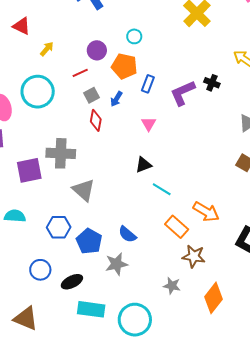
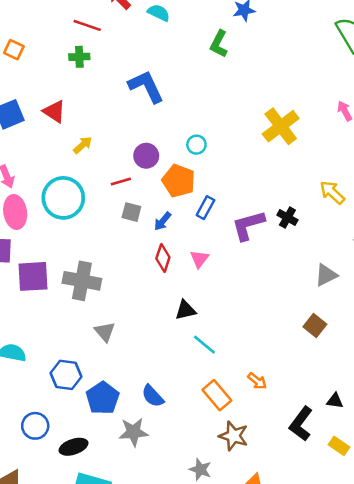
gray square: (91, 95) -> (131, 212), turned 35
red diamond: (96, 120) -> (163, 258), moved
purple square: (29, 170) -> (33, 276), moved
gray triangle: (84, 190) -> (105, 332), size x0.7
orange arrow: (206, 212) -> (257, 381), size x0.6

